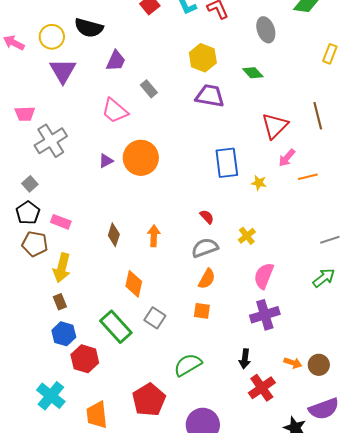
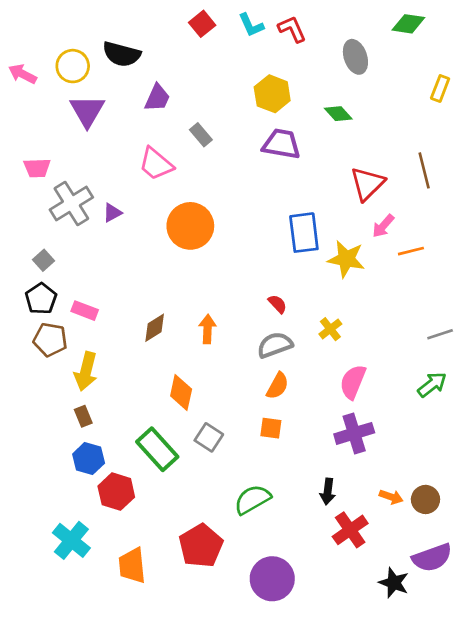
purple triangle: (106, 161) -> (112, 213), moved
yellow star: (259, 183) -> (346, 259), size x1.8
brown diamond: (114, 235) -> (155, 328), turned 40

